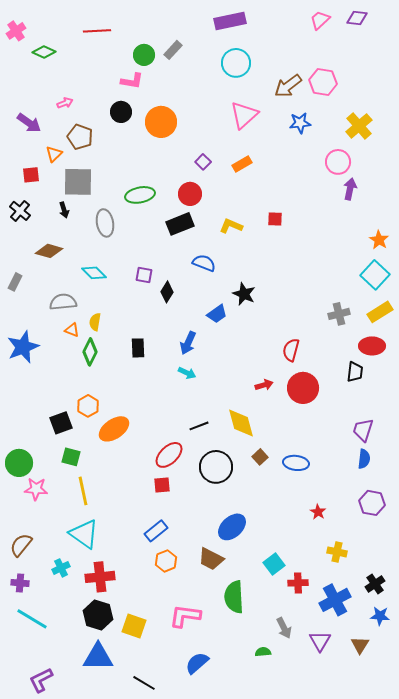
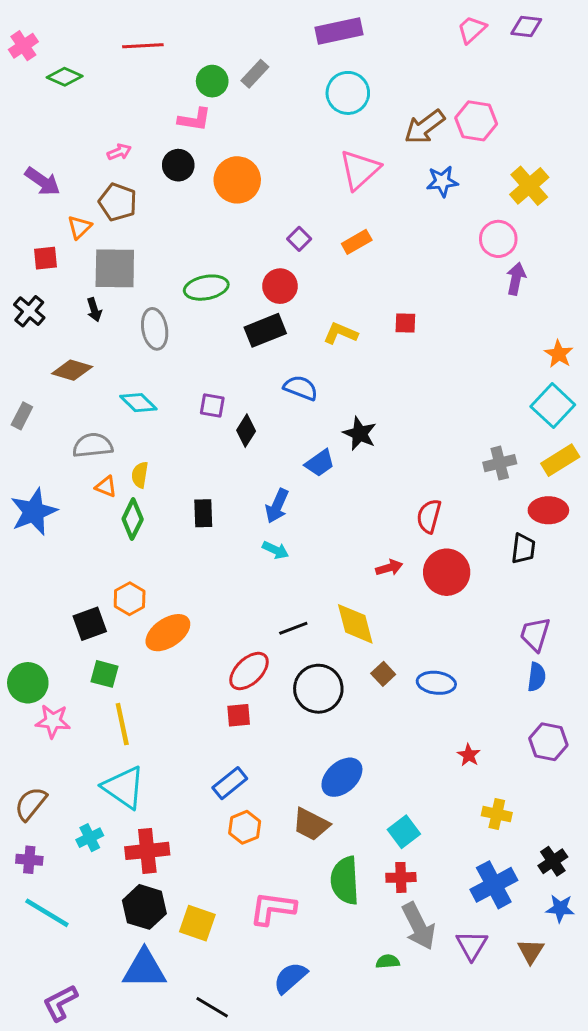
pink arrow: (65, 103) -> (119, 152), moved
red cross: (298, 583) -> (401, 877), moved
gray arrow: (284, 628) -> (419, 926), size x1.5

